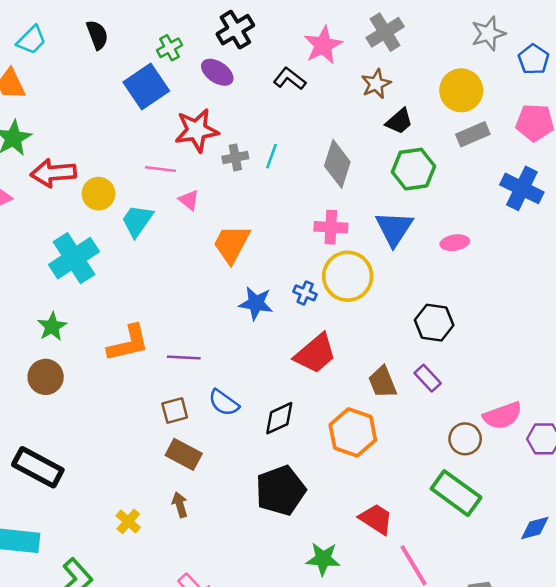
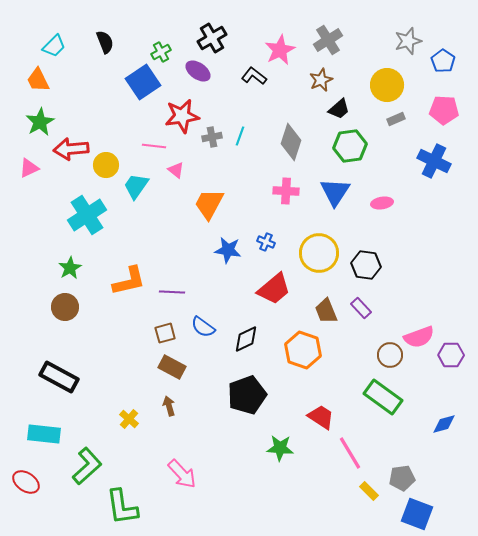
gray rectangle: (473, 134) -> (396, 119), size x0.7
yellow circle: (348, 276) -> (319, 253), moved

